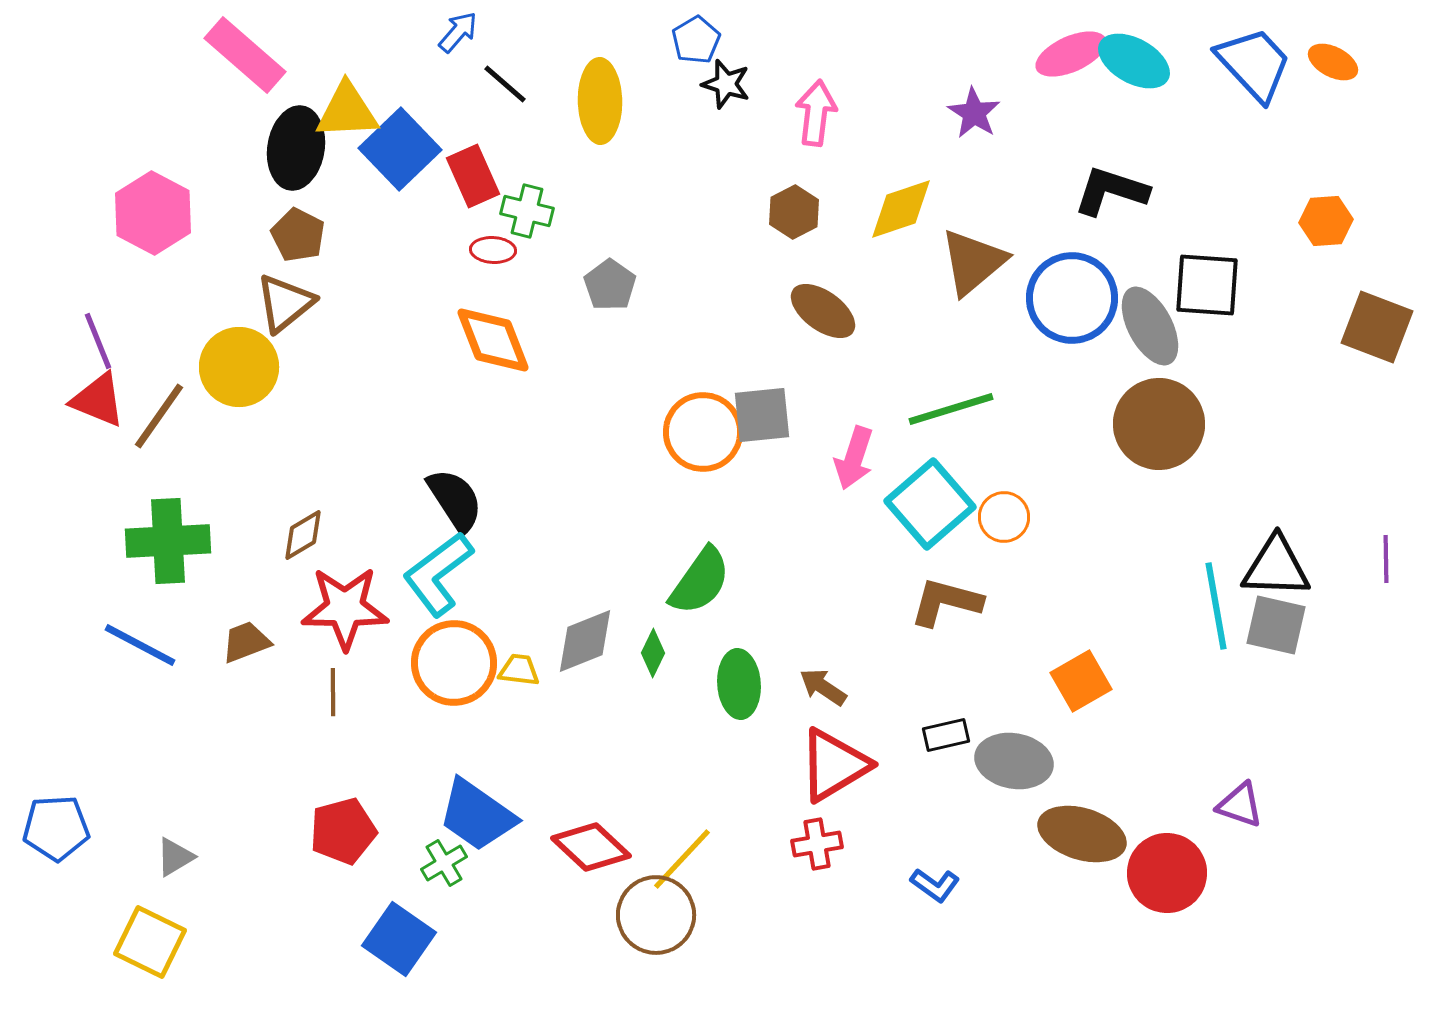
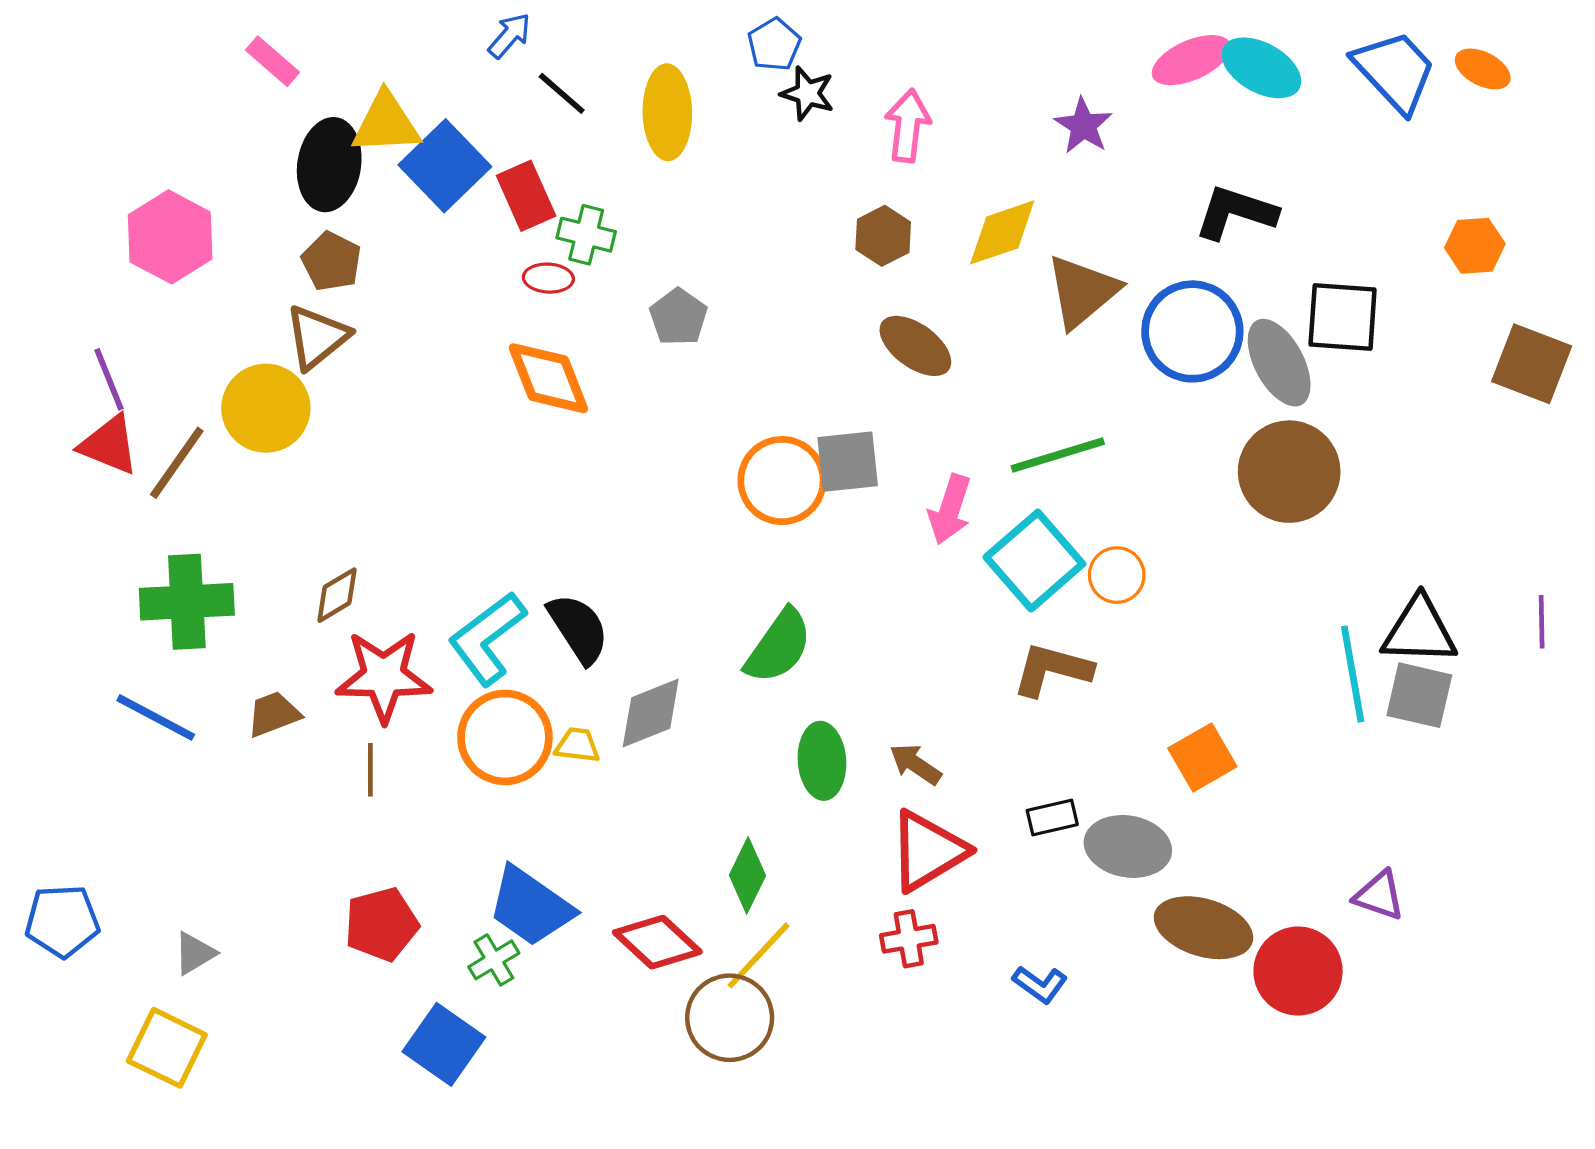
pink rectangle: (245, 55) -> (272, 61), size x0.6
black semicircle: (455, 500) -> (578, 628), moved
green diamond: (653, 653) -> (747, 875), moved, size x1.4

